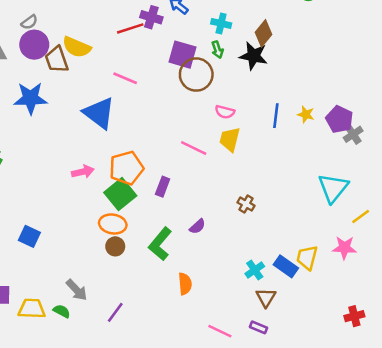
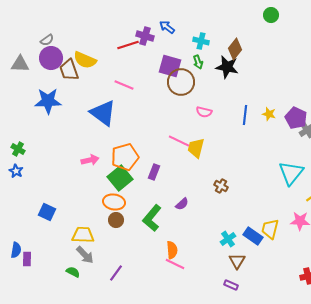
yellow trapezoid: (230, 139) -> (196, 148), moved
yellow trapezoid: (32, 309) -> (83, 235), moved
pink line: (220, 331) -> (175, 264), moved

